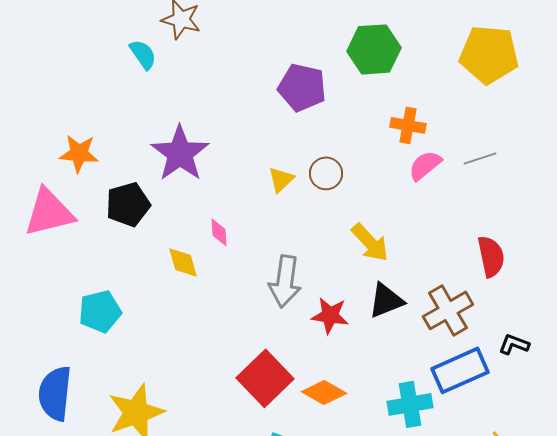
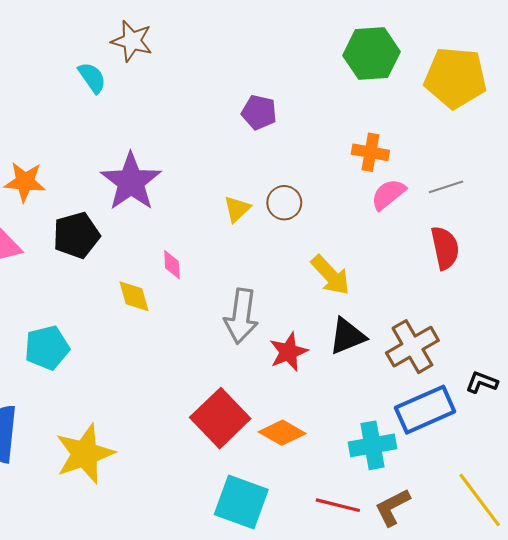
green hexagon: (374, 49) -> (371, 54), moved
purple pentagon: (302, 87) -> (259, 112), size x0.7
red semicircle: (491, 256) -> (445, 248), moved
red star: (330, 315) -> (288, 352), turned -30

